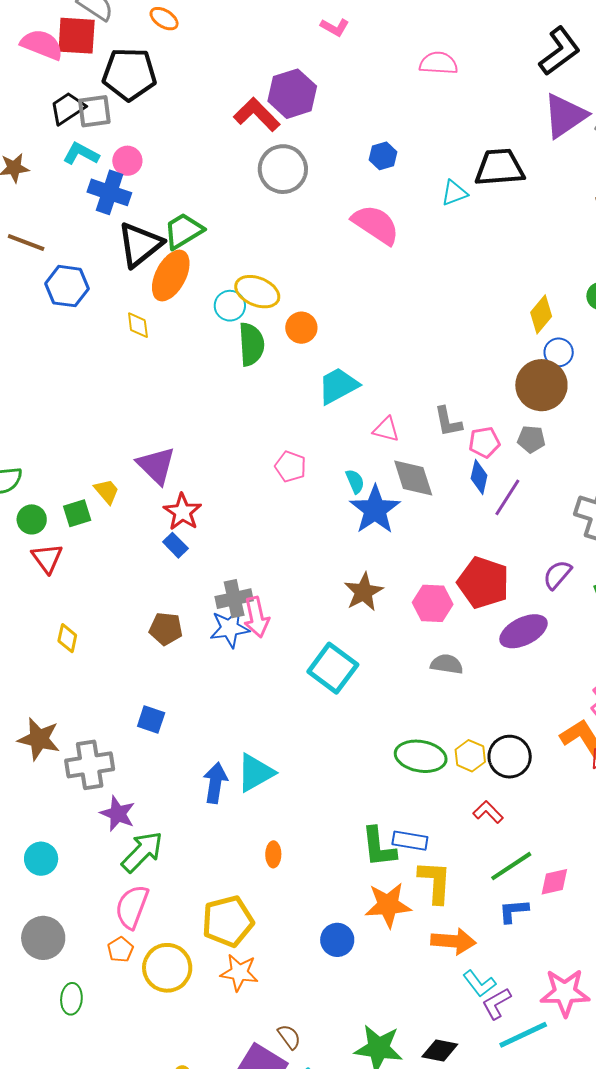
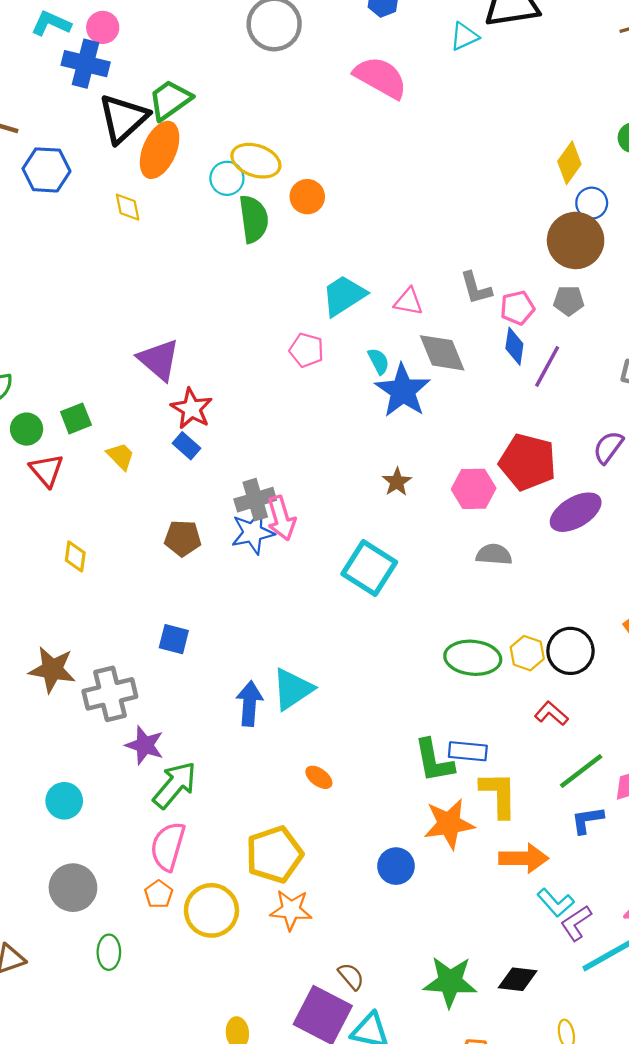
cyan trapezoid: (338, 386) -> (344, 296), moved
yellow trapezoid: (107, 491) -> (121, 456), moved
brown star: (364, 592) -> (397, 482), size x0.7
orange ellipse: (273, 854) -> (319, 777), turned -50

